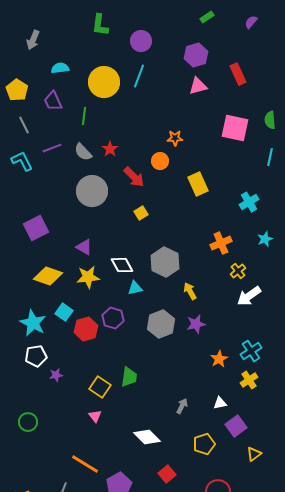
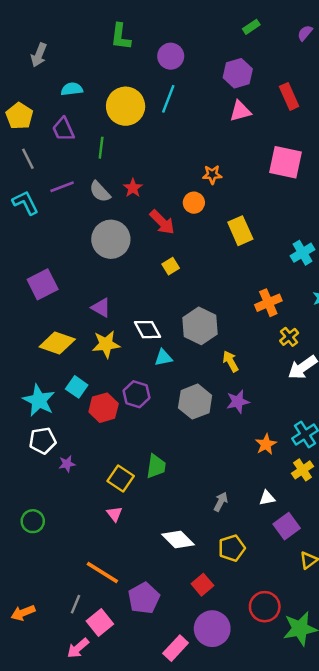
yellow pentagon: (204, 444) -> (232, 548), moved

